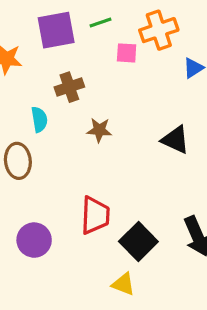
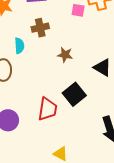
brown star: (99, 130) -> (65, 55), moved
black square: (138, 241) -> (74, 94), moved

